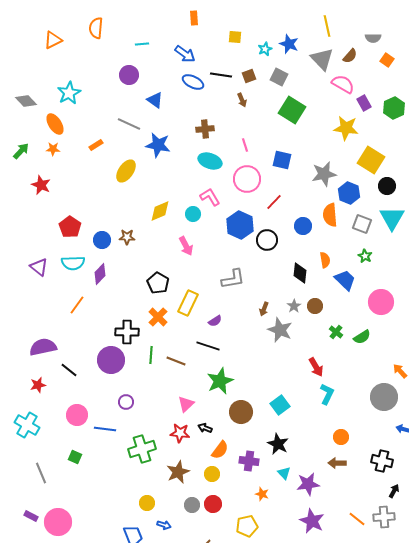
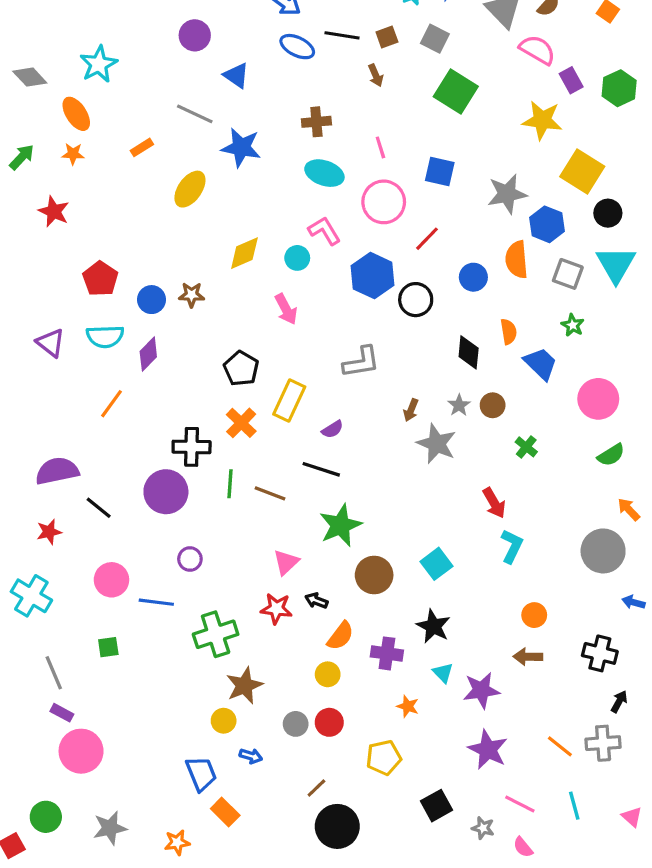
green semicircle: (362, 337) -> (611, 455), moved
green square: (75, 457) -> (108, 647), turned -32
brown star: (178, 472) -> (244, 686), moved
purple rectangle: (31, 516) -> (62, 713), moved

